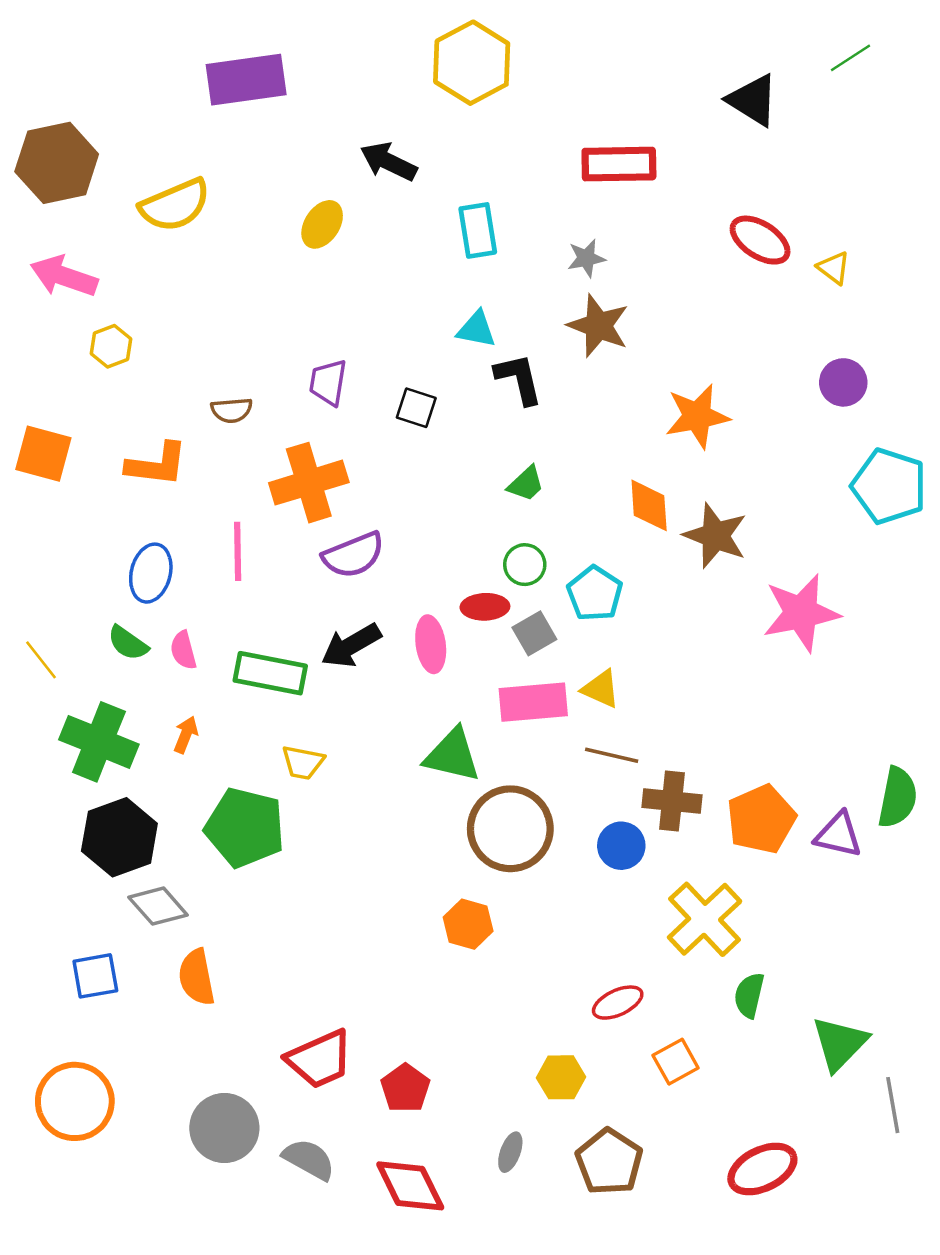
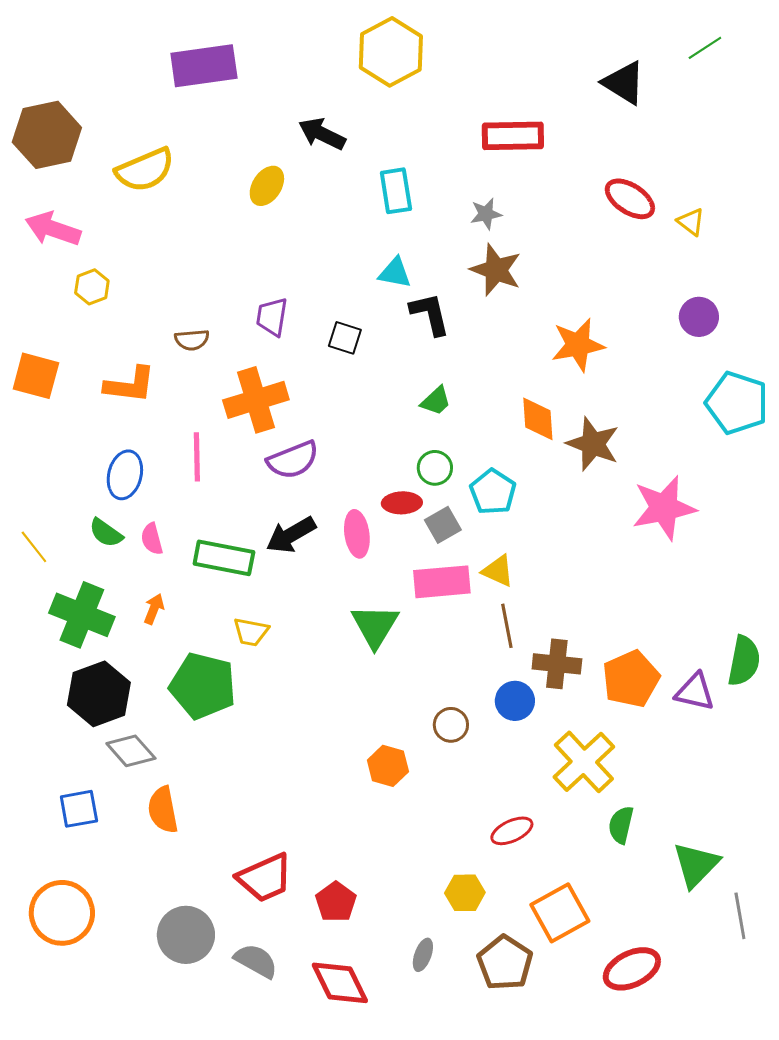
green triangle: (452, 755) -> (375, 626), turned 48
brown line: (612, 755) -> (507, 626), turned 66
brown circle: (510, 829) -> (451, 725), moved, size x0.5
orange square: (676, 1062) -> (560, 913), moved, size x1.5

